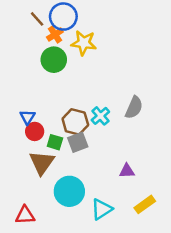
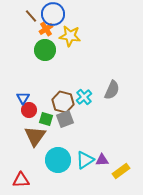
purple triangle: (127, 171) -> (102, 160), moved
cyan triangle: (102, 209) -> (85, 160), moved

